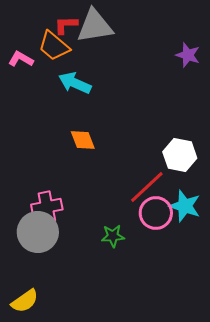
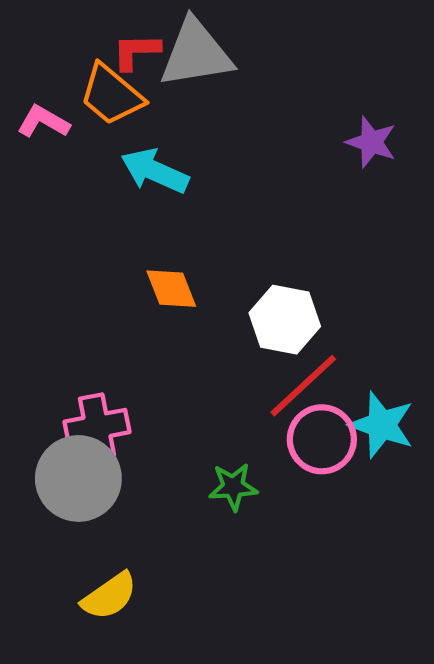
purple star: (188, 55) -> (371, 142), moved
white hexagon: (180, 155) -> (285, 320), moved
yellow semicircle: (25, 301) -> (109, 596), moved

